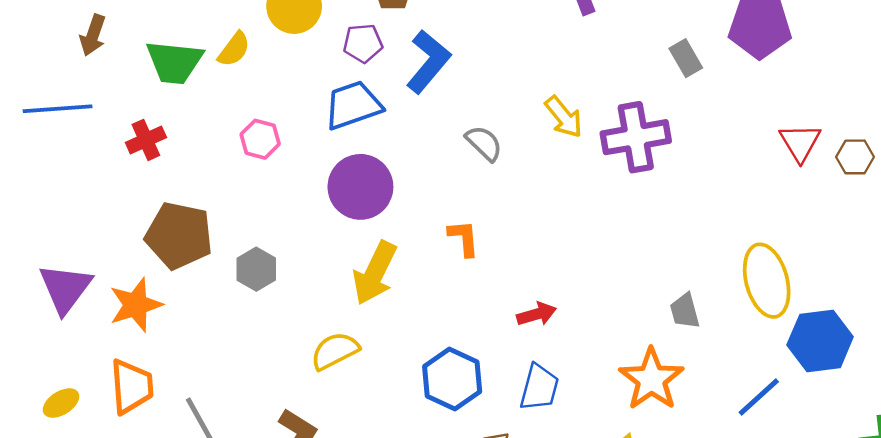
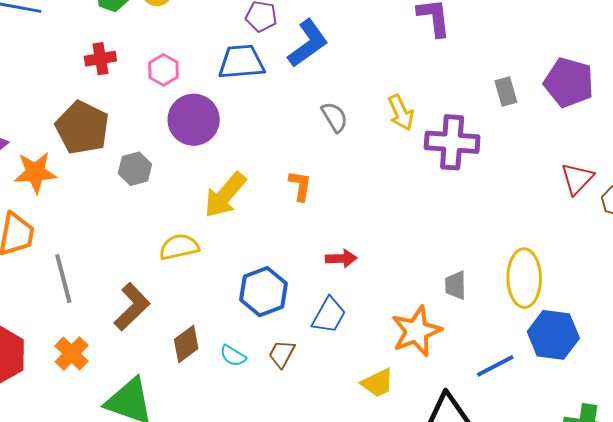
red cross: (146, 140) -> (100, 59), moved
purple circle: (360, 187) -> (194, 120), moved

